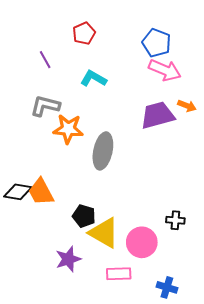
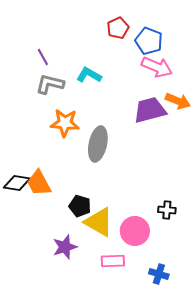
red pentagon: (84, 33) -> (118, 28), moved
gray L-shape: (45, 106) -> (50, 84), moved
orange arrow: (187, 106) -> (178, 101), size x1.4

